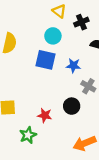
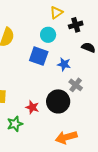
yellow triangle: (59, 11) -> (56, 12), turned 40
black circle: (72, 106) -> (58, 101), size x1.5

